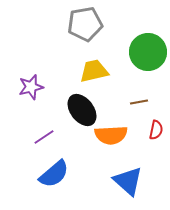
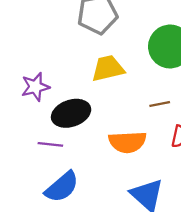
black ellipse: (82, 110) -> (71, 113), moved, turned -72
purple line: (44, 137) -> (50, 144), turned 40

